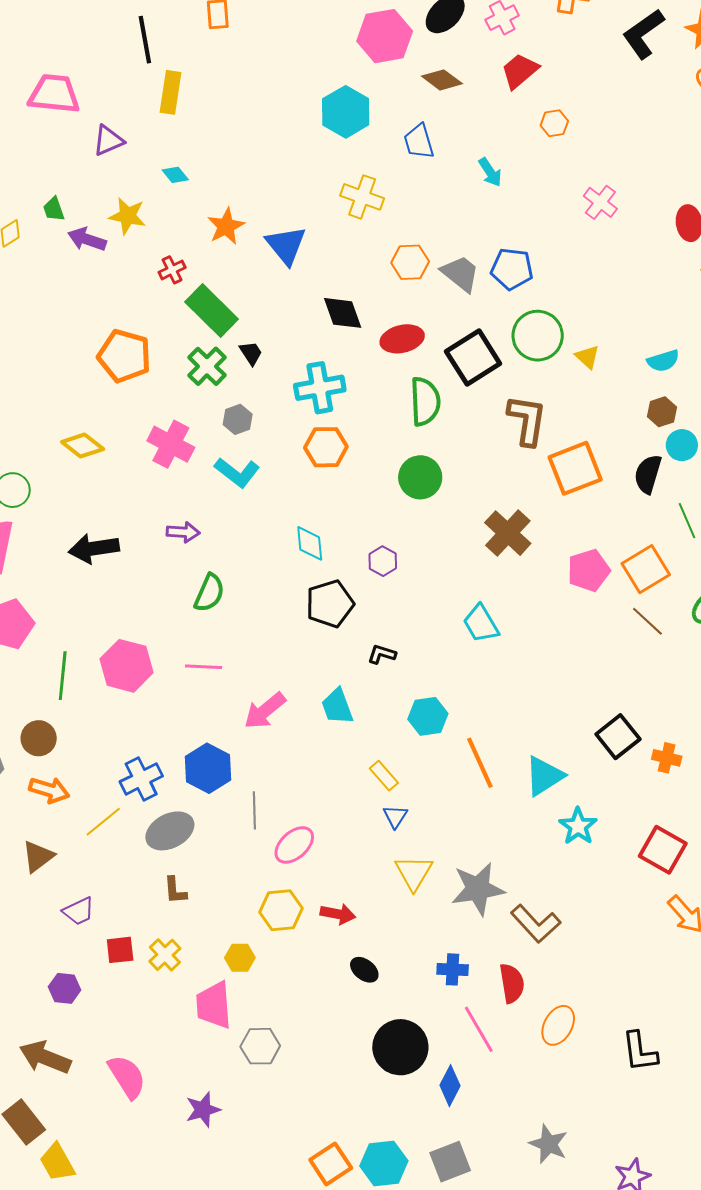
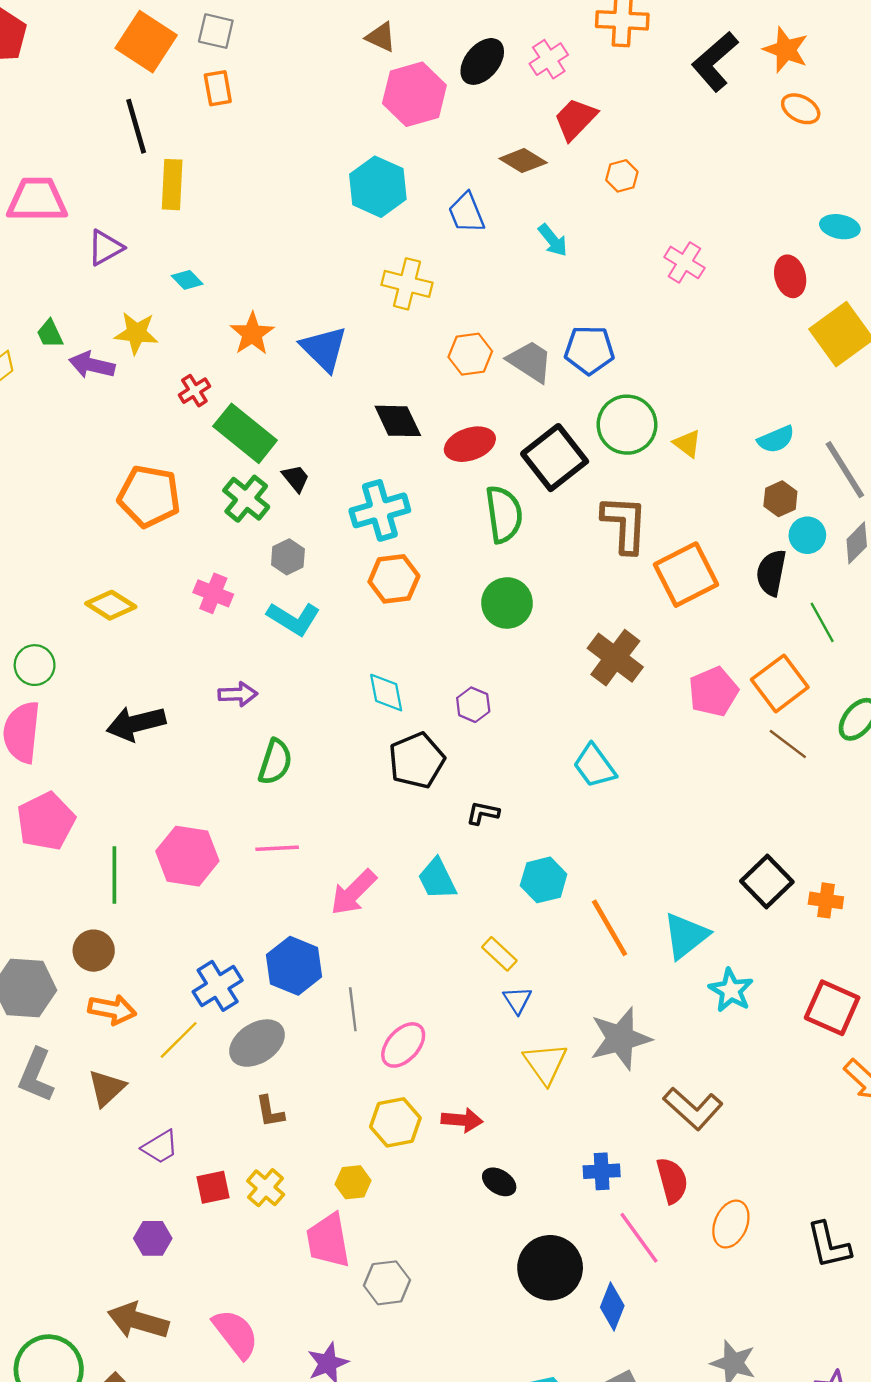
brown diamond: (442, 80) -> (523, 161), moved
pink cross: (171, 444) -> (213, 593), size x0.7
gray star: (478, 889) -> (620, 1039), moved

